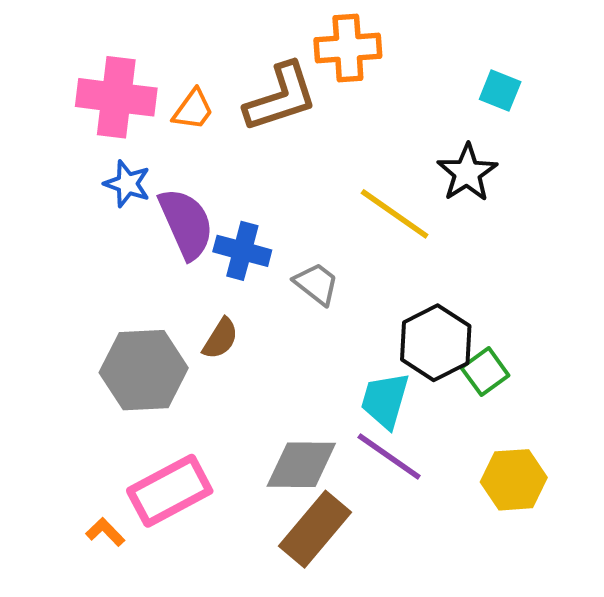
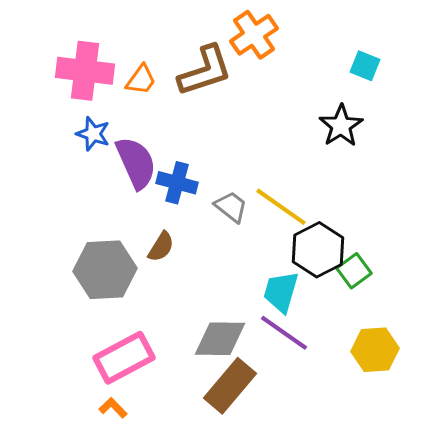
orange cross: (348, 48) -> (254, 35), turned -30
yellow line: (395, 214) -> (281, 207), moved
orange L-shape: (105, 532) -> (113, 408), moved

